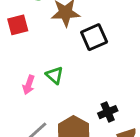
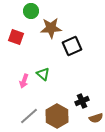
red square: (18, 25) -> (16, 37), turned 35

